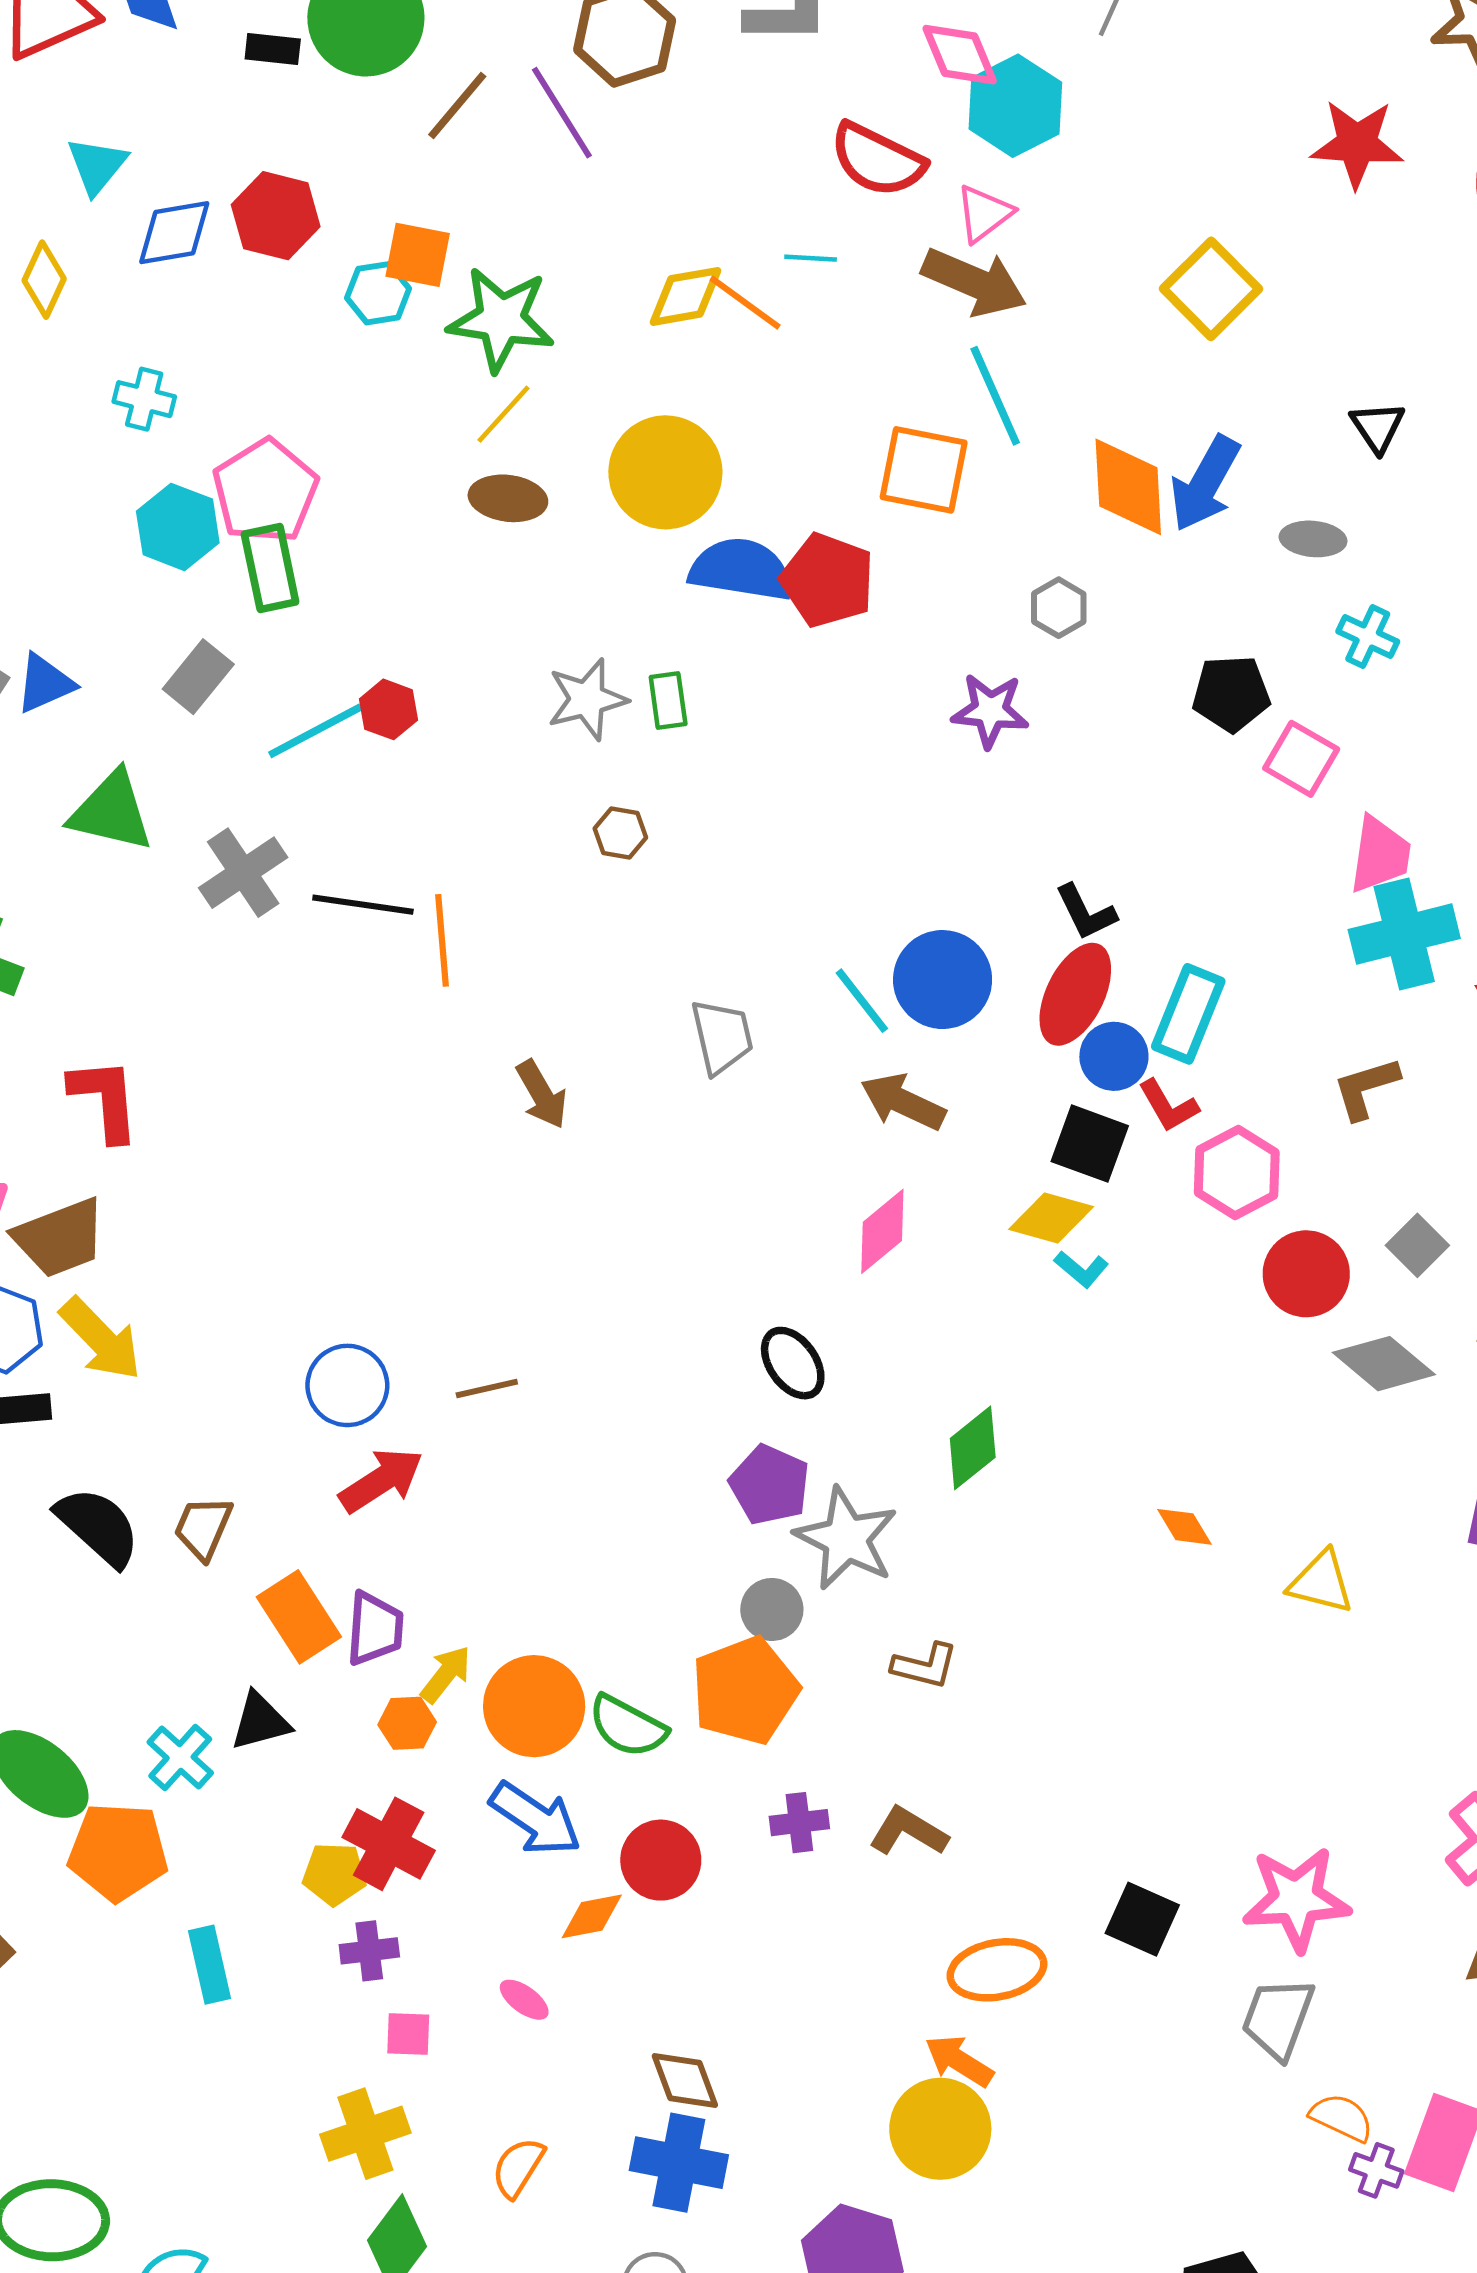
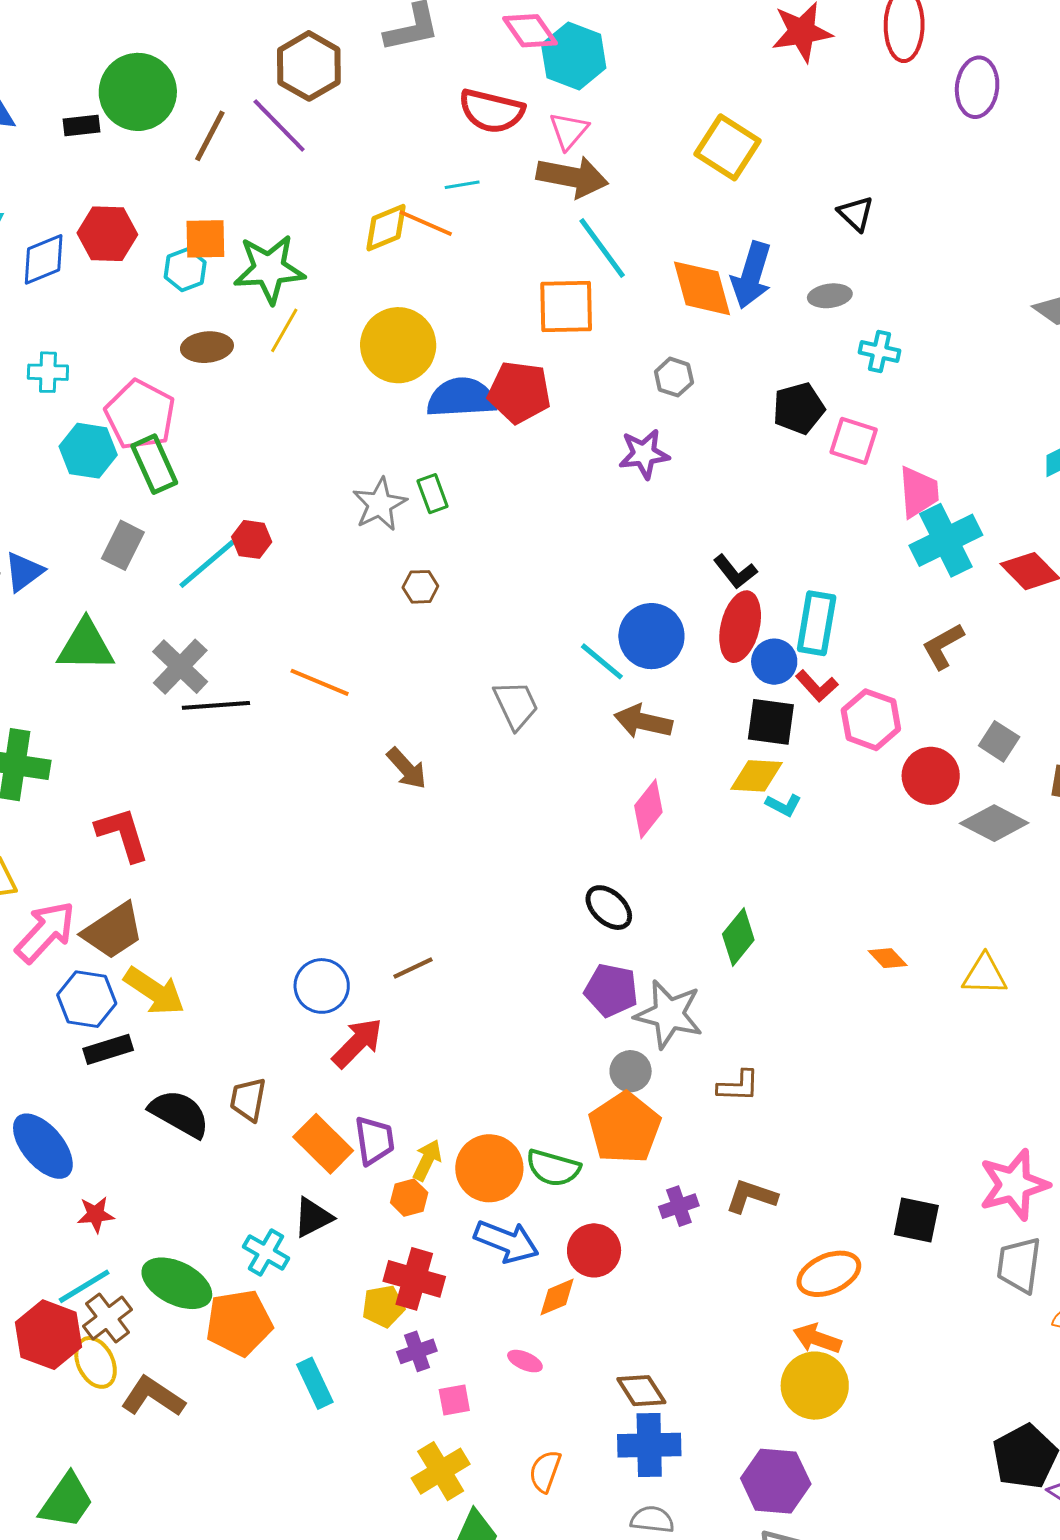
brown ellipse: (508, 498) -> (207, 347), moved
black line: (363, 905) -> (216, 705), moved
orange line: (442, 940) -> (320, 682), turned -50

